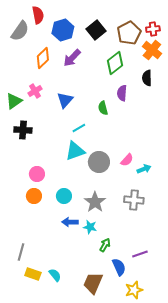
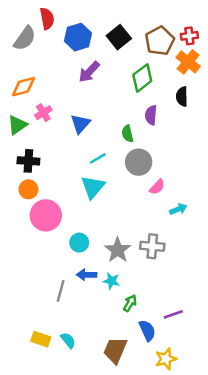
orange diamond: (43, 58) -> (24, 87), moved, turned 30
cyan triangle: (75, 151) -> (93, 187), turned -30
pink semicircle: (127, 160) -> (157, 187), moved
gray circle: (99, 162) -> (139, 162), moved
pink circle: (37, 174) -> (46, 215), size x1.6
orange circle: (34, 196) -> (28, 189), moved
gray cross: (134, 200) -> (152, 246), moved
gray line: (21, 252) -> (61, 291), moved

